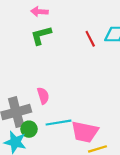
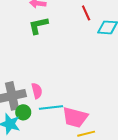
red line: (90, 39) -> (86, 13), moved
pink semicircle: (43, 96) -> (37, 91), moved

